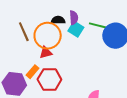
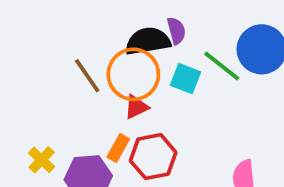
black semicircle: (58, 20) -> (148, 41), size x1.6
green line: (100, 26) -> (222, 66), moved, turned 35
cyan square: (76, 29) -> (186, 79), moved

